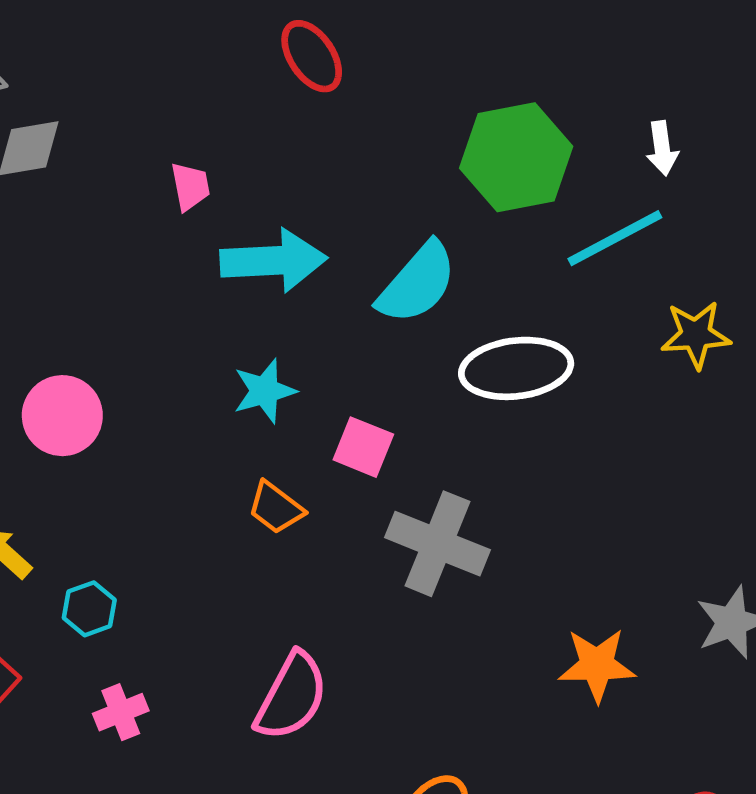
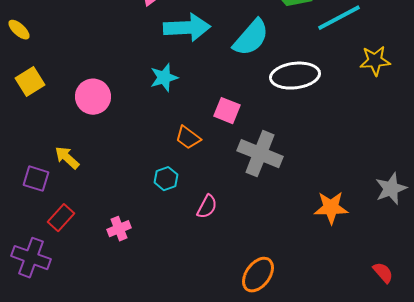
cyan star: (264, 391) -> (164, 78), moved
cyan hexagon: (89, 609) -> (166, 179), moved
pink semicircle: (291, 696) -> (207, 207), moved, size x0.6

